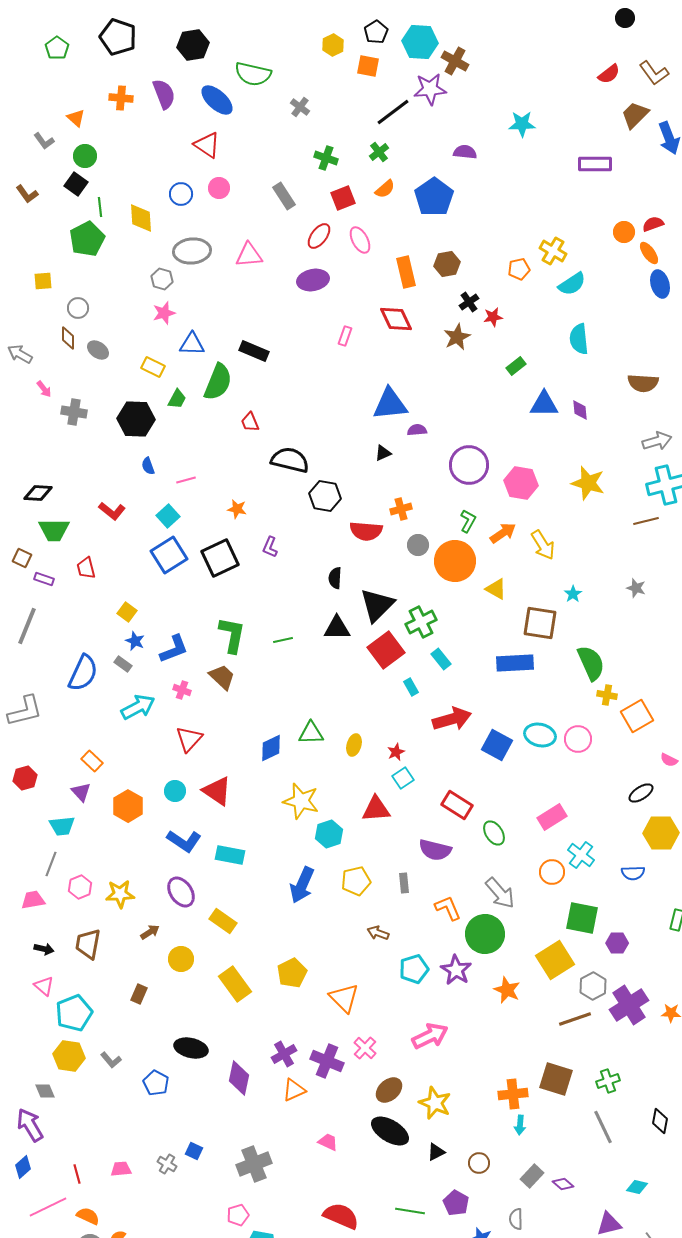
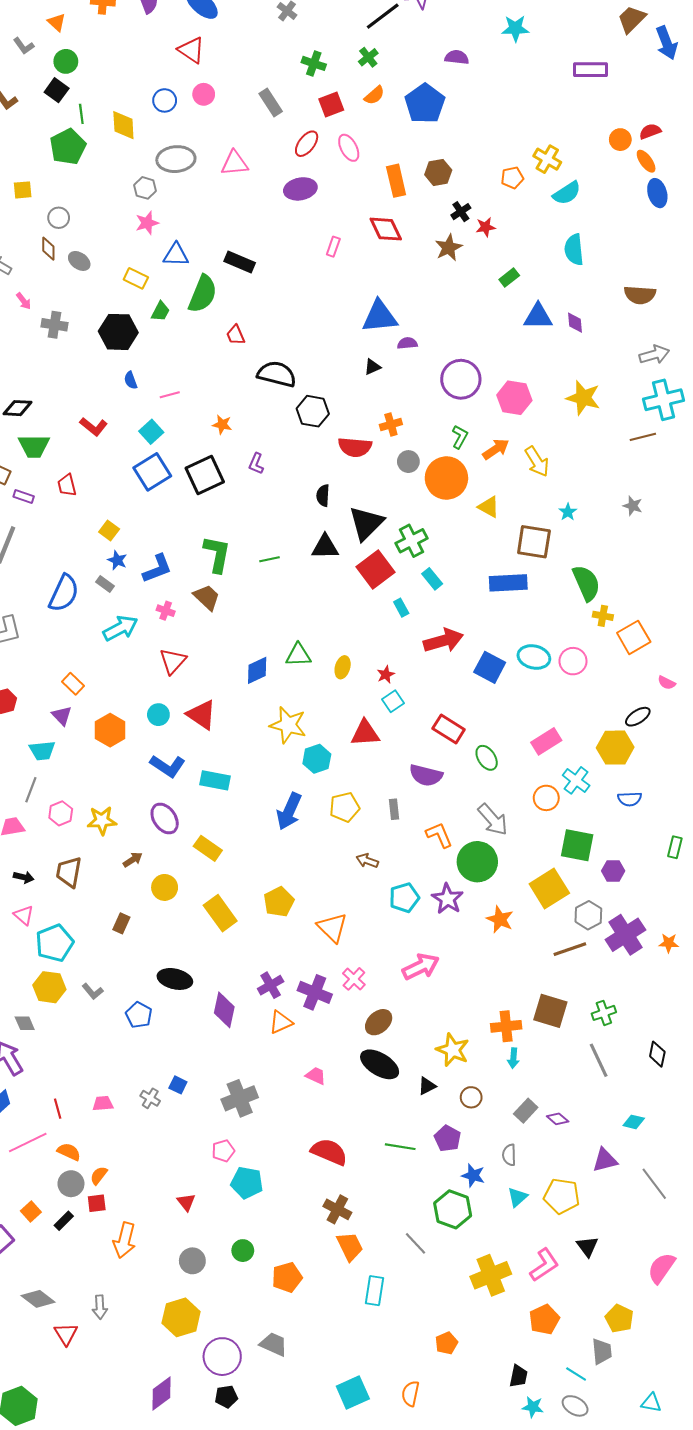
yellow hexagon: (661, 833) -> (615, 748), moved
yellow star: (435, 1103) -> (453, 1050), moved

